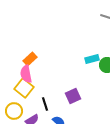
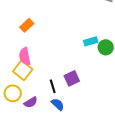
orange rectangle: (30, 59) -> (27, 25), moved
black line: (45, 104) -> (53, 86), moved

